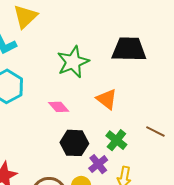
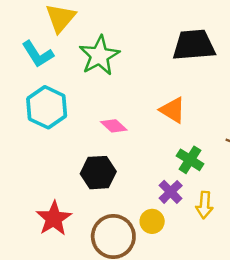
green star: (73, 62) -> (99, 56), moved
black hexagon: (74, 143) -> (98, 173), moved

